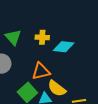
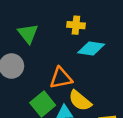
yellow cross: (42, 37) -> (76, 25), moved

